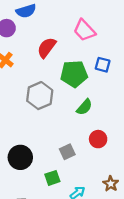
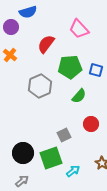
blue square: (103, 65) -> (96, 70), moved
black circle: (20, 157) -> (23, 153), moved
green square: (52, 178) -> (51, 158), size x1.6

